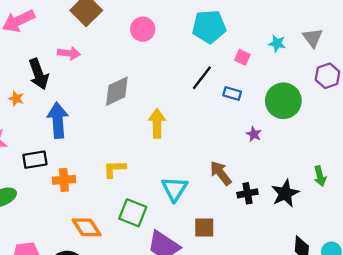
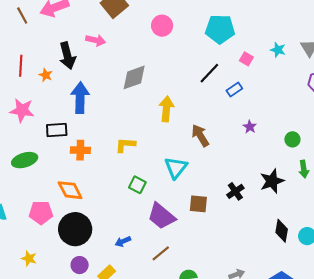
blue rectangle: (232, 94) -> (234, 89), turned -56
green circle: (283, 101) -> (292, 139), moved, size x0.5
brown arrow: (221, 173) -> (200, 135), moved
black cross: (247, 193) -> (235, 191), moved, turned -30
green square: (133, 213) -> (137, 185), size x0.7
orange diamond: (87, 227) -> (70, 190), moved

